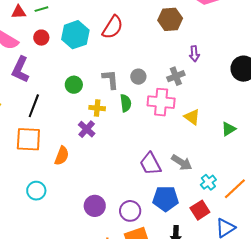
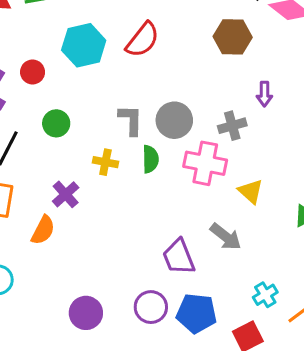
red circle: (41, 38) -> (33, 72), moved
gray circle: (138, 77) -> (174, 120), size x1.5
green circle: (74, 85) -> (56, 123), moved
purple cross: (87, 129) -> (66, 194), moved
gray arrow: (182, 162) -> (226, 237), moved
purple circle: (130, 211) -> (151, 307), moved

